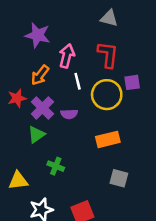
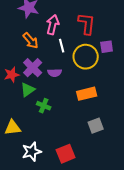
orange arrow: (40, 75) -> (31, 41), turned -78
red star: (17, 98) -> (12, 75), moved
green cross: (56, 166) -> (44, 106), moved
gray square: (119, 178) -> (96, 126), turned -35

